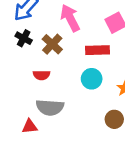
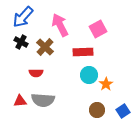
cyan circle: (92, 79) -> (89, 75), moved
red triangle: (30, 126) -> (20, 101), moved

